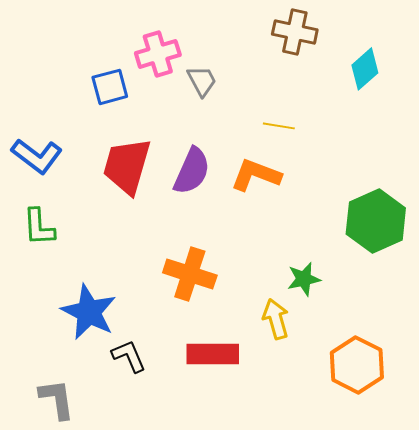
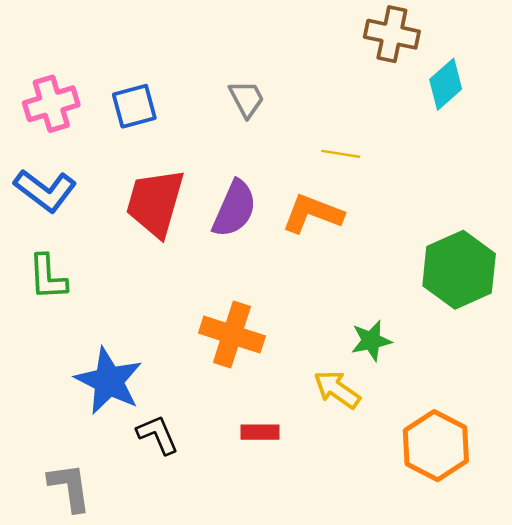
brown cross: (295, 32) -> (392, 34), moved
pink cross: (158, 54) -> (51, 104), moved
yellow arrow: (276, 319) -> (337, 389), turned -39
red rectangle: (213, 354) -> (260, 432), size x0.6

